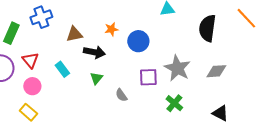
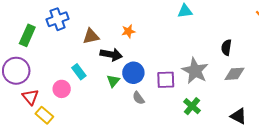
black semicircle: (207, 28) -> (226, 47), moved, size x0.6
blue circle: (138, 41) -> (133, 73), moved
red triangle: (30, 60) -> (30, 97), moved
pink circle: (32, 86) -> (62, 89), moved

